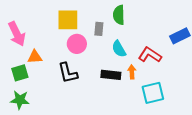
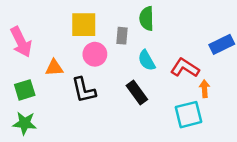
orange triangle: (35, 57) -> (54, 68), moved
orange arrow: (132, 72) -> (205, 89), moved
black rectangle: (111, 75) -> (137, 92), turned 48

